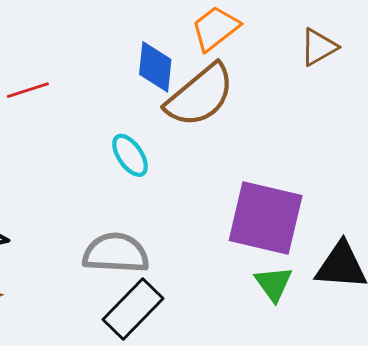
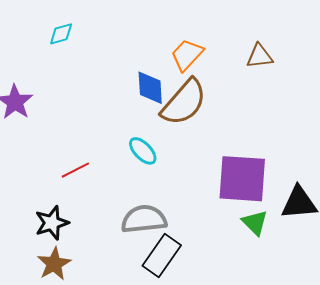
brown triangle: (319, 47) -> (260, 56), turned 32
red line: (28, 90) -> (75, 170), moved

